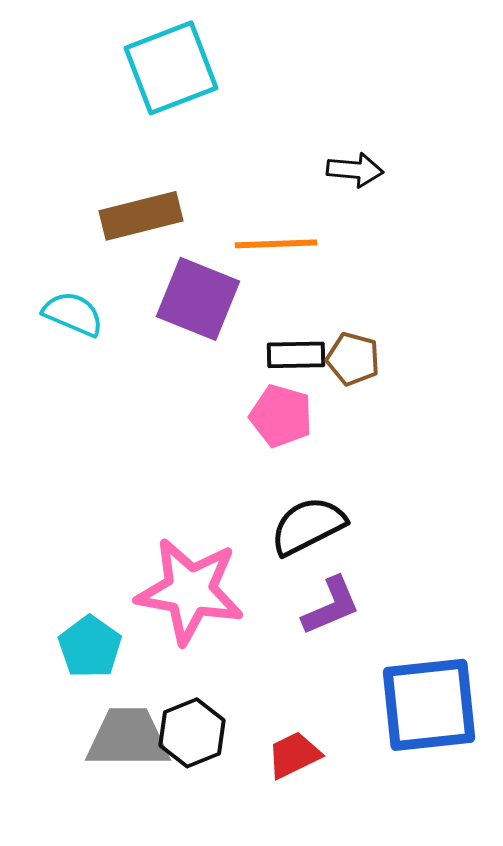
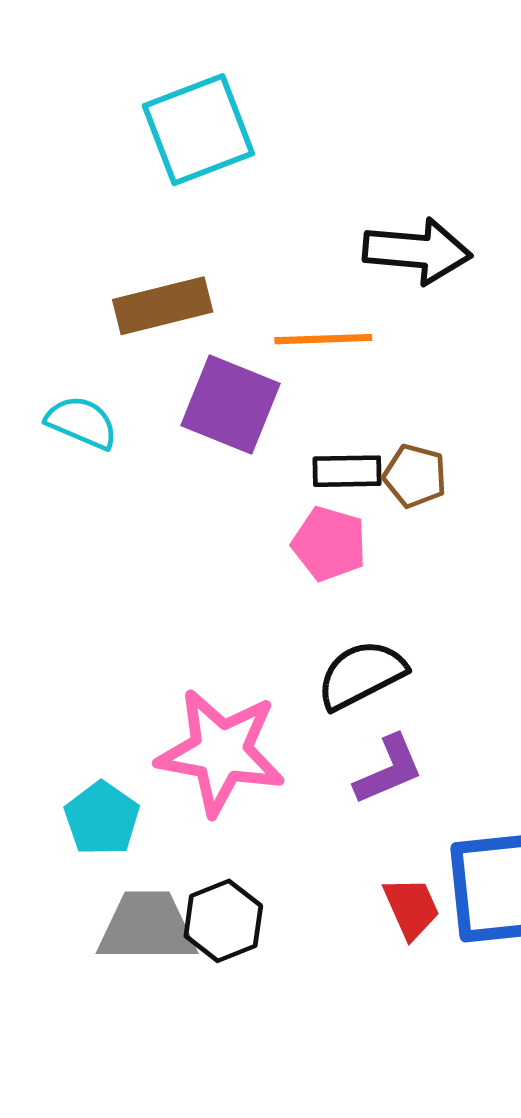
black arrow: (355, 170) -> (417, 251), size x1.6
red trapezoid: (294, 755) -> (411, 908), moved, turned 92

